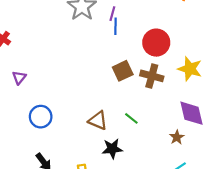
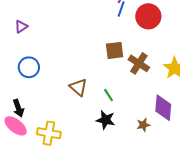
red circle: (156, 43) -> (148, 16), moved
black star: (112, 149) -> (106, 120), moved

